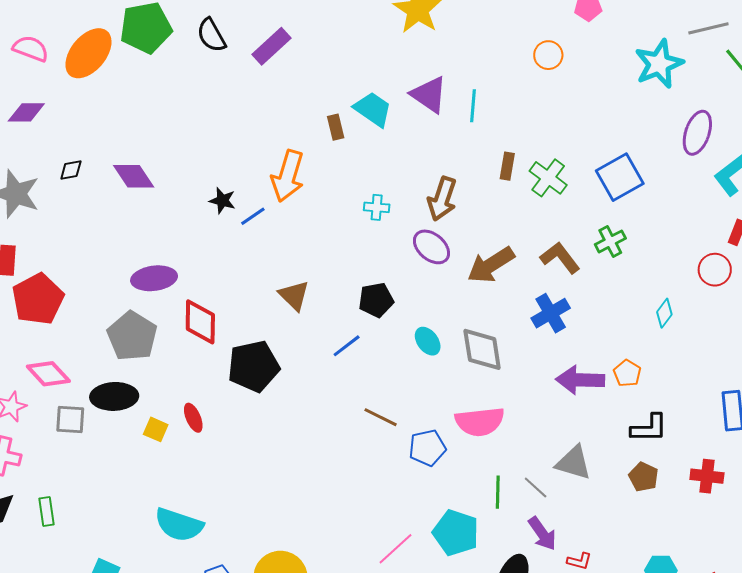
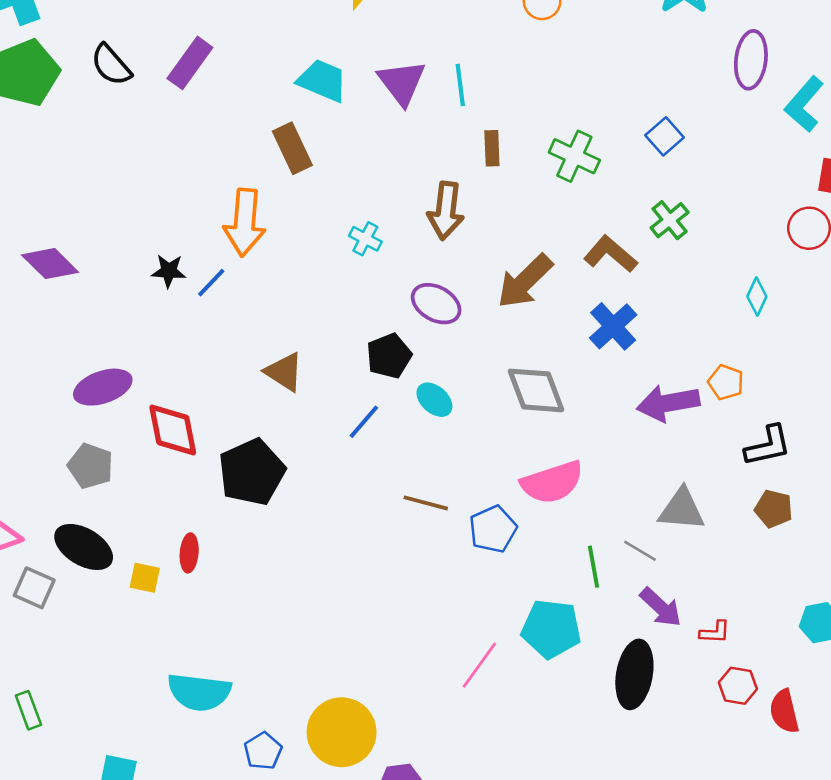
purple triangle: (429, 95) -> (402, 83), turned 30
cyan trapezoid: (373, 109) -> (322, 81), moved
brown rectangle: (336, 127) -> (292, 148), size x1.5
brown rectangle: (507, 166) -> (492, 148), moved
blue square: (620, 177) -> (665, 136), size x0.6
cyan cross: (377, 207) -> (365, 239), turned 35
purple ellipse: (431, 247) -> (436, 304), moved
gray pentagon: (132, 336) -> (91, 466), size x0.7
cyan ellipse: (428, 341) -> (434, 400), moved
black ellipse: (114, 396) -> (84, 547), turned 45
red ellipse: (193, 418) -> (189, 553), turned 40
gray square: (70, 420) -> (34, 588), turned 32

